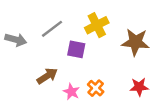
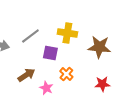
yellow cross: (97, 25) -> (67, 33), turned 36
orange cross: (96, 88) -> (66, 74), moved

